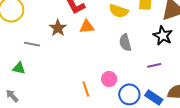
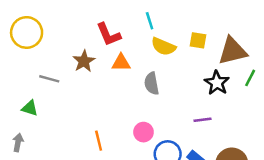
gray semicircle: (125, 43) -> (152, 83), moved
orange line: (86, 89) -> (99, 141), moved
gray arrow: (12, 96) -> (18, 142), turned 48

